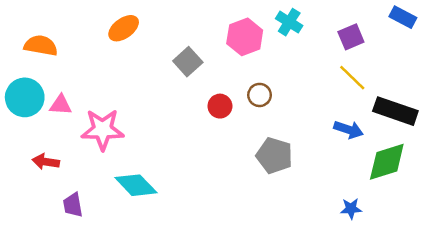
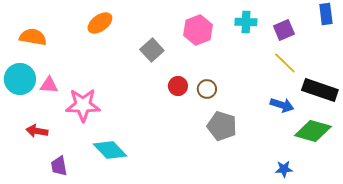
blue rectangle: (403, 17) -> (326, 14), turned 55
cyan cross: (289, 22) -> (246, 22), moved, turned -30
brown circle: (260, 95) -> (207, 89), moved
green diamond: (387, 162) -> (313, 131), turned 33

